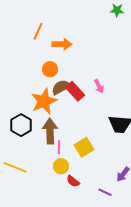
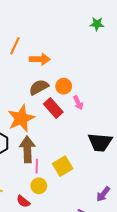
orange circle: (50, 69) -> (64, 86), moved
brown semicircle: (61, 87) -> (39, 87), moved
red semicircle: (73, 181) -> (23, 201), moved

